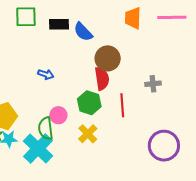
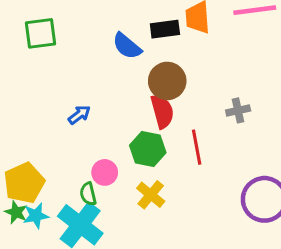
black rectangle: (59, 24) -> (165, 29), moved
blue arrow: (46, 74) -> (79, 115), turned -49
green semicircle: (46, 128) -> (88, 194), size x0.7

